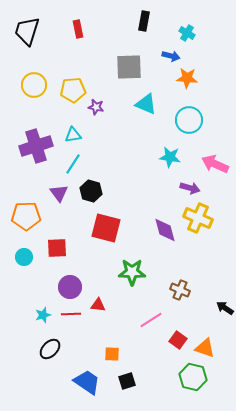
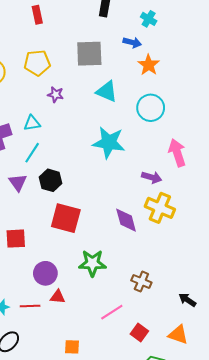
orange star: (187, 78) -> (149, 65), turned 30
yellow pentagon: (73, 90) -> (37, 63), moved
cyan star: (170, 157) -> (109, 143), moved, size x1.5
pink arrow: (215, 164) -> (177, 153), turned 48
purple circle: (70, 287) -> (45, 273), moved
orange triangle: (205, 348) -> (178, 335), moved

